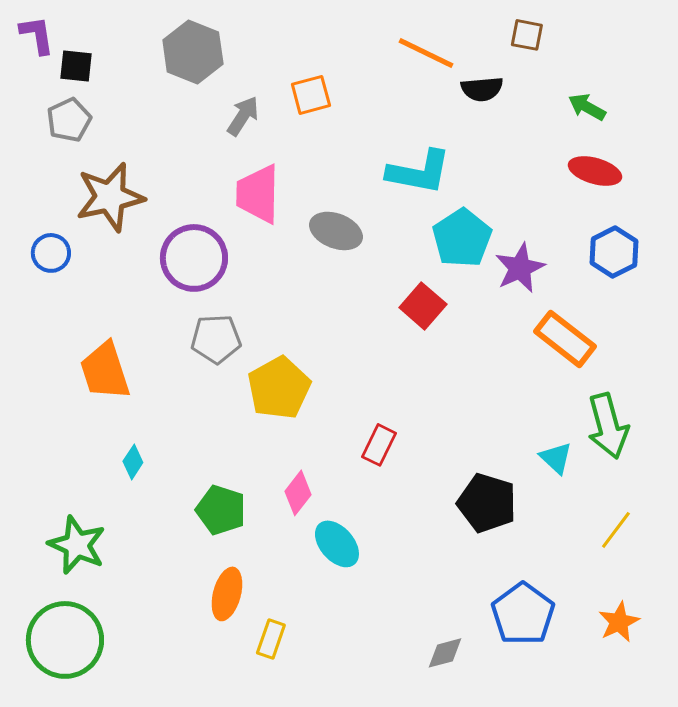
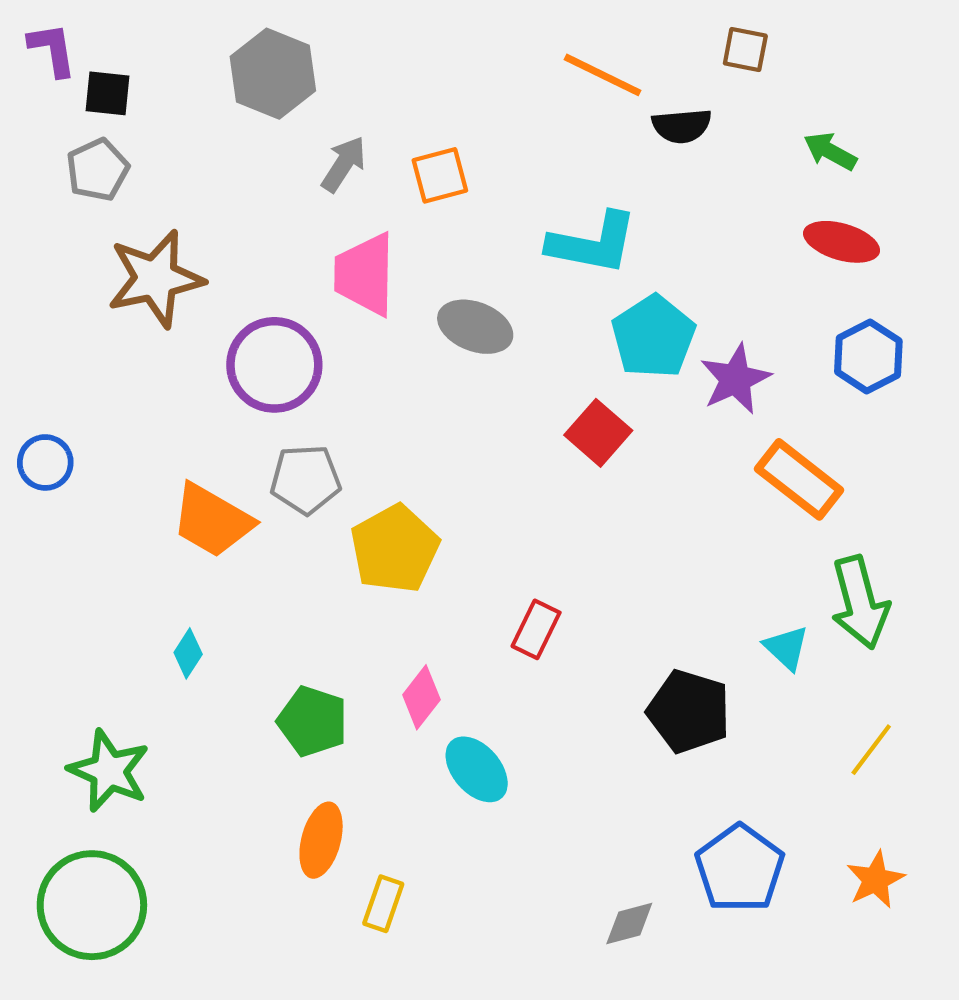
orange square: (311, 95) -> (440, 175), moved
blue circle: (51, 253) -> (45, 462), moved
orange trapezoid: (105, 371) -> (212, 520), moved, turned -42

